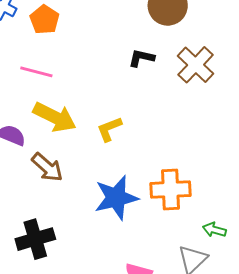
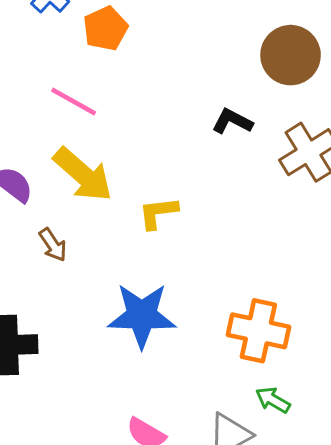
brown arrow: (47, 167) -> (53, 245), size x0.7
orange cross: (171, 189) -> (258, 331), moved

